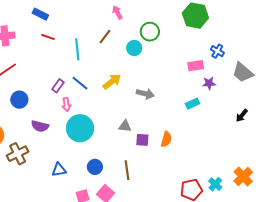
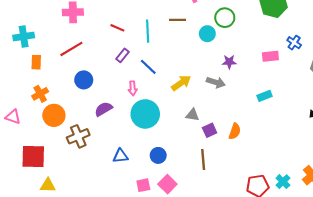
red line: (48, 37) -> (117, 28), moved
brown line: (105, 37) -> (178, 20), turned 49
yellow arrow: (112, 81) -> (181, 83), moved
purple star: (209, 83) -> (229, 62), moved
purple rectangle: (58, 86) -> (123, 55), moved
purple semicircle: (40, 126) -> (103, 109), turned 132
purple square: (142, 140) -> (210, 130), turned -32
brown line: (127, 170) -> (203, 159), moved

